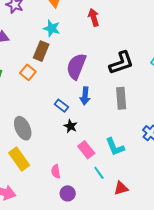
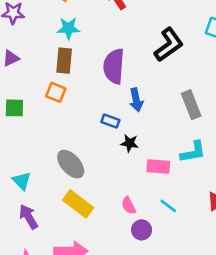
gray rectangle: (121, 98) -> (191, 105), moved
cyan L-shape: (115, 147) -> (193, 152), turned -60
pink rectangle: (86, 150) -> (158, 167), turned -30
cyan line: (99, 173) -> (168, 206), moved
purple circle: (68, 193) -> (142, 230), moved

